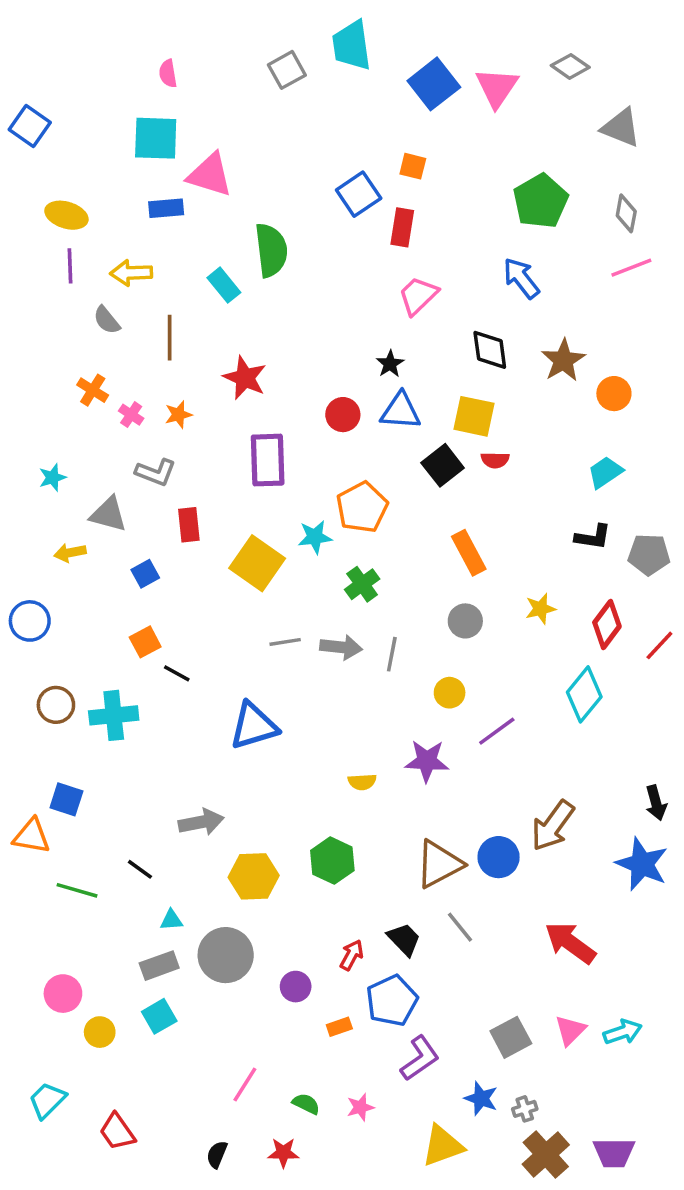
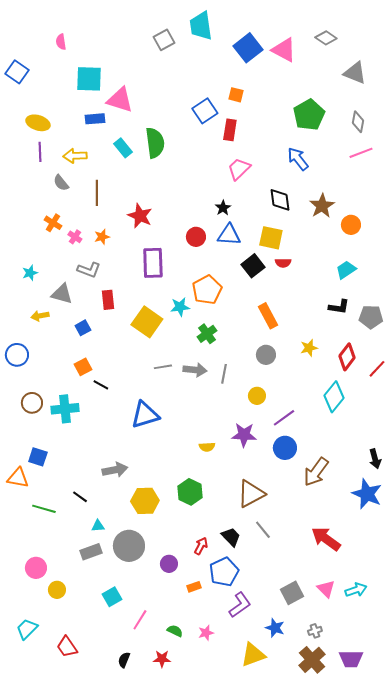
pink semicircle: (168, 73) -> (61, 42), moved
pink triangle: (497, 87) -> (284, 50), turned -36
cyan rectangle: (224, 285) -> (123, 148), moved
blue circle: (499, 857) -> (285, 448), moved
cyan square: (159, 1016) -> (112, 597), moved
pink triangle: (570, 1030) -> (326, 589), turned -30
gray cross: (525, 1109) -> (315, 631), moved

